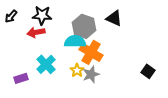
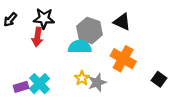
red arrow: (36, 32) -> (37, 37), turned -72
orange cross: (91, 52) -> (123, 59), moved
cyan cross: (46, 64) -> (40, 84), moved

